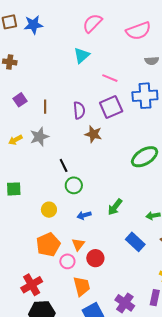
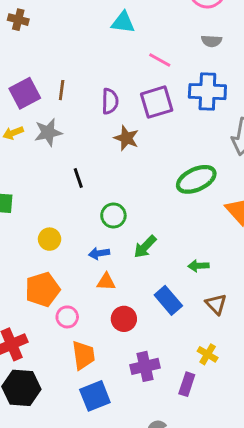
cyan triangle: (82, 55) -> (123, 22), turned 42
gray semicircle: (152, 61) -> (212, 41), moved
purple square: (20, 100) -> (25, 93), moved, size x1.5
green circle: (74, 185) -> (113, 215), moved
orange triangle: (78, 244) -> (106, 282), moved, turned 48
red circle: (95, 258) -> (124, 319), moved
purple cross: (125, 303) -> (145, 366), moved, turned 36

